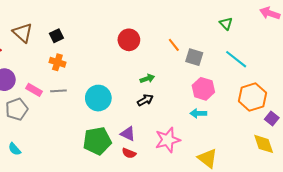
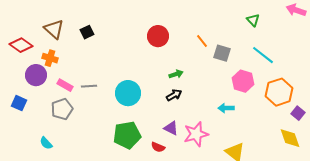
orange cross: (57, 62) -> (50, 58), moved
pink hexagon: (203, 89) -> (243, 81), moved
gray pentagon: (17, 109) -> (62, 109), moved
purple triangle: (128, 134) -> (171, 128), moved

